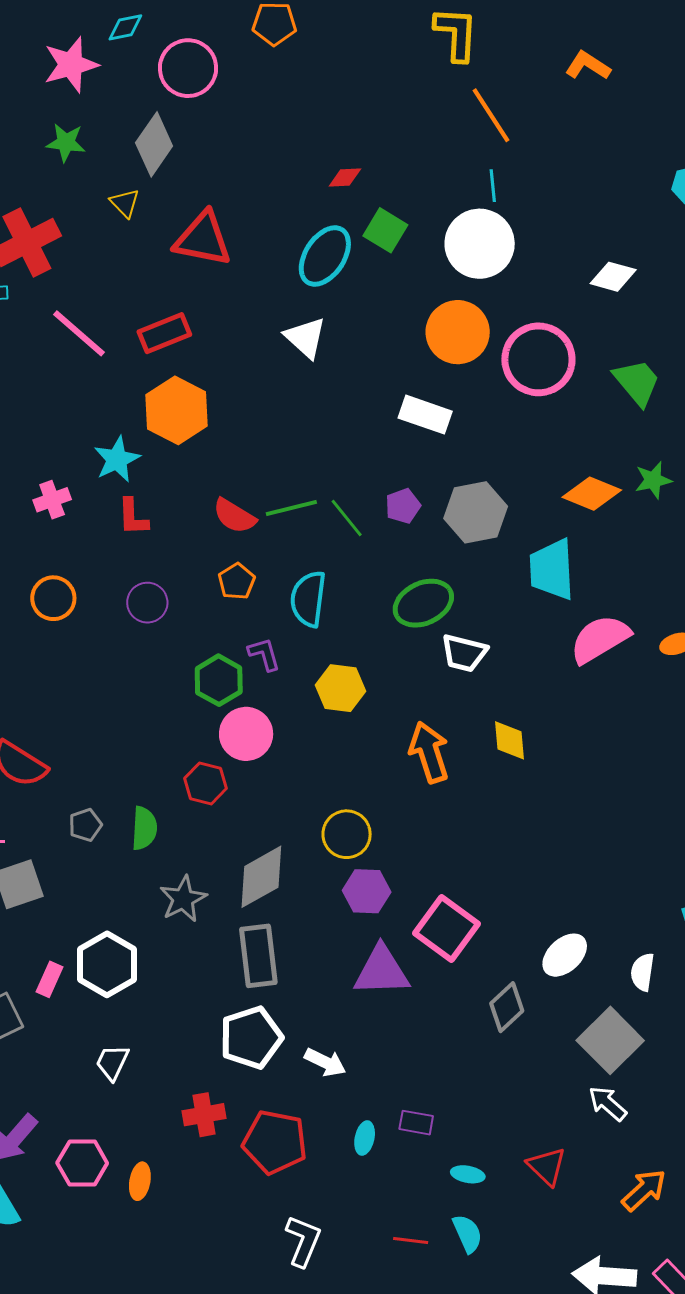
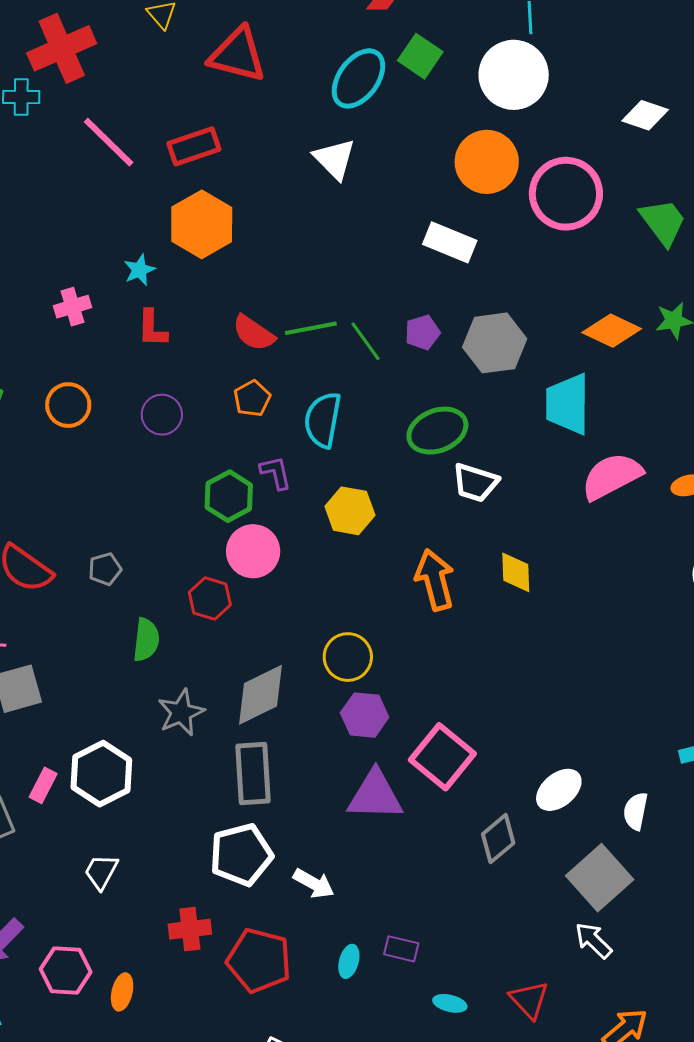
cyan star: (117, 459) -> (139, 270), size x0.7
gray pentagon: (85, 825) -> (105, 569), moved

